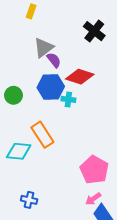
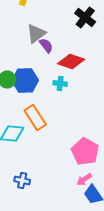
blue hexagon: (51, 87) -> (25, 80), moved

